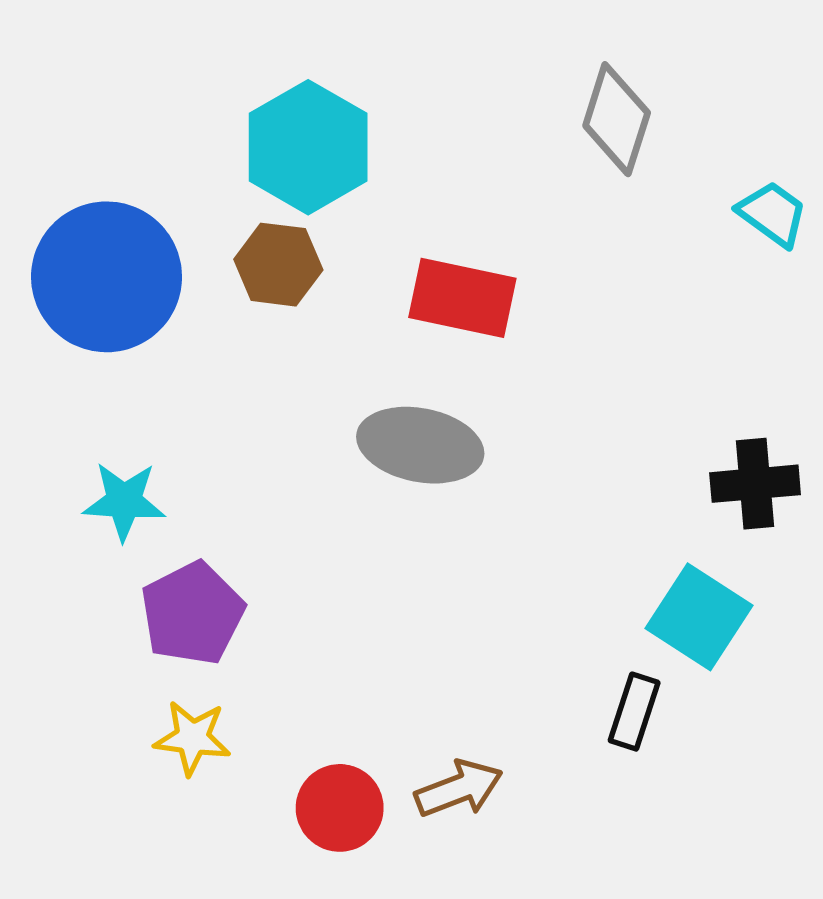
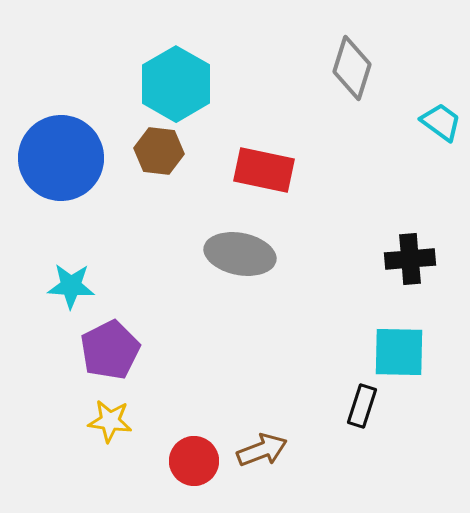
black cross: (755, 484) -> (410, 259), moved
cyan square: (699, 617) -> (399, 352), turned -32

